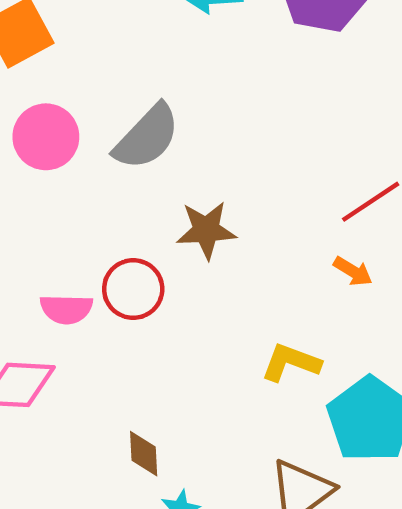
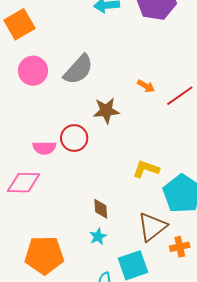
orange arrow: (353, 271) -> (146, 86), moved
brown diamond: (144, 454) -> (101, 209), moved

